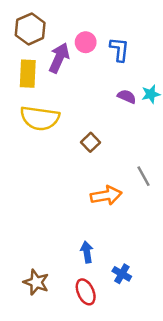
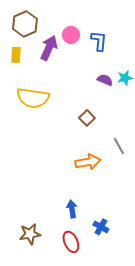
yellow rectangle: (28, 74) -> (16, 55), moved, size x0.7
brown square: (90, 142) -> (87, 118), moved
brown star: (36, 282) -> (30, 234), turned -30

